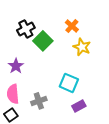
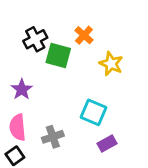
orange cross: (72, 26) -> (84, 35), moved
green square: (43, 41) -> (58, 56), turned -30

